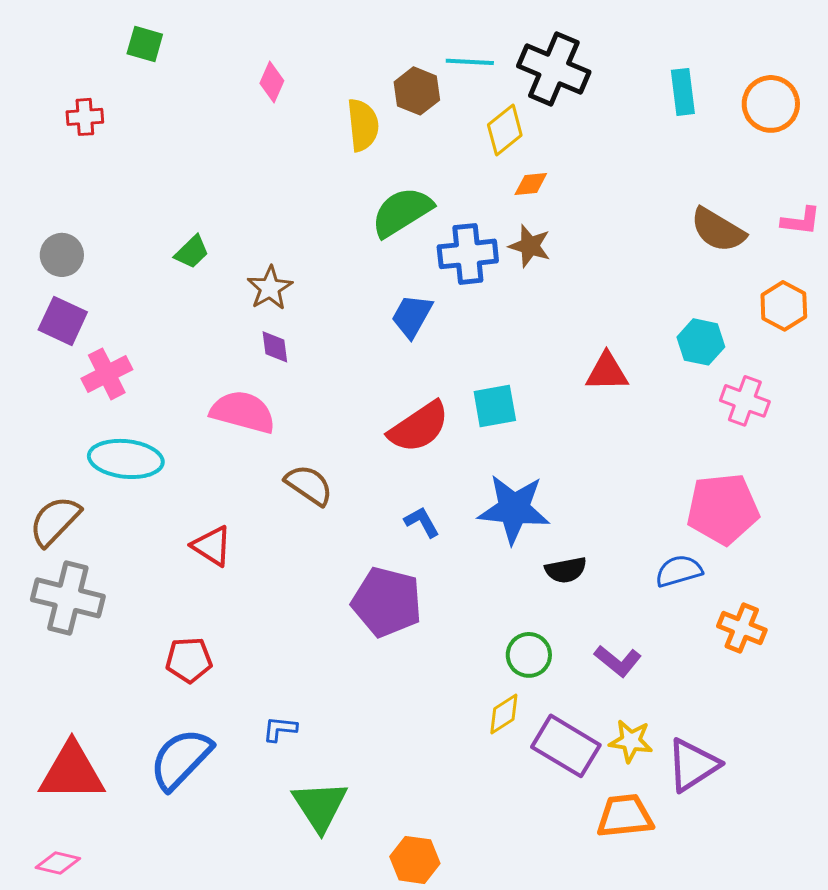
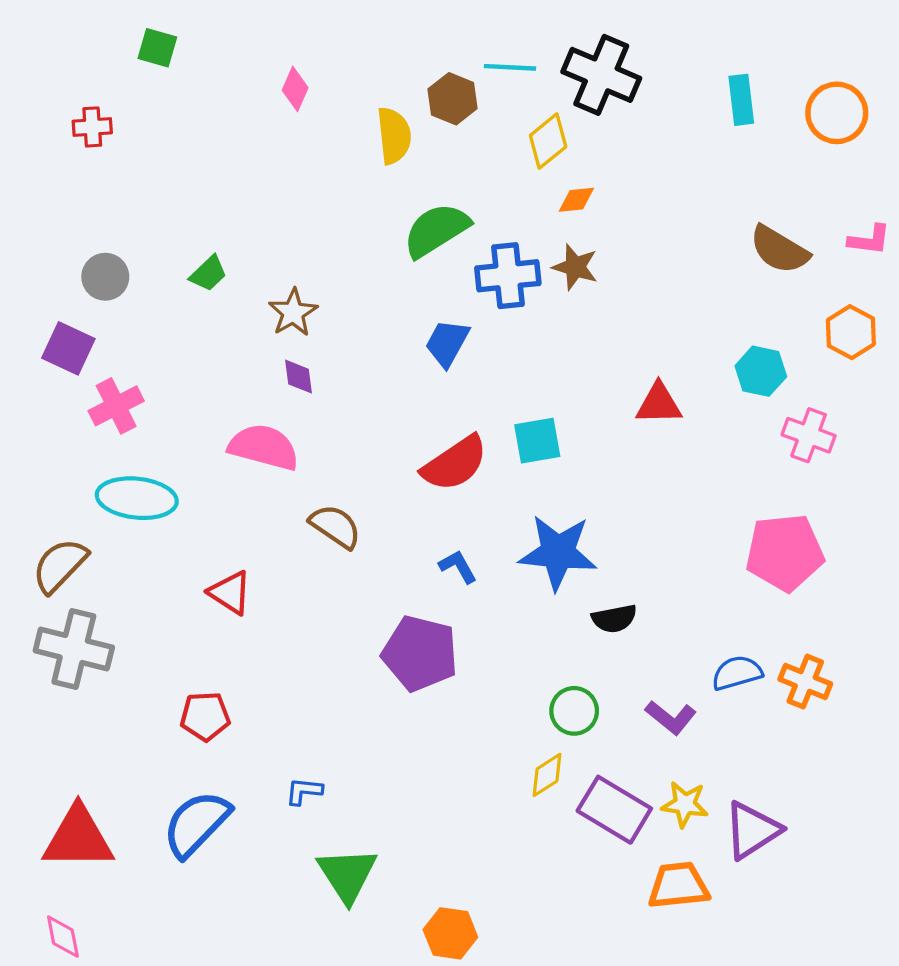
gray circle: (62, 255) -> (105, 277), moved
blue semicircle: (679, 571) -> (737, 673), moved
pink diamond: (58, 863) -> (63, 937), turned 66

